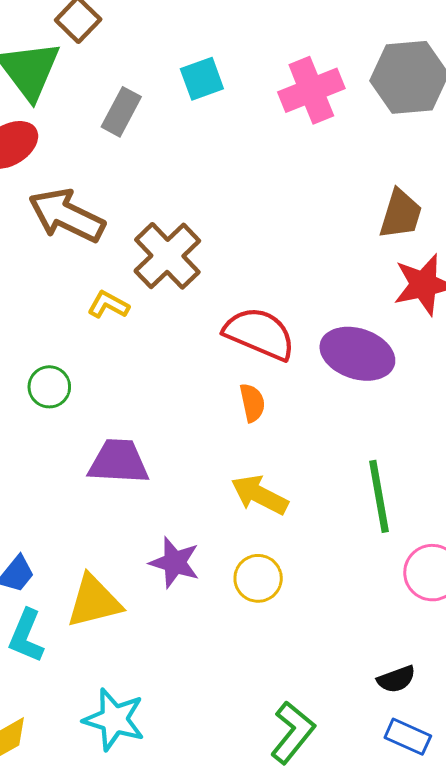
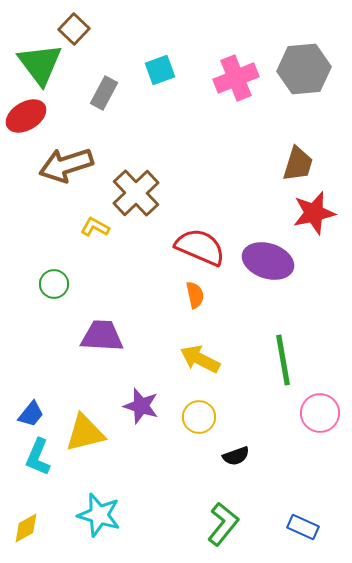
brown arrow: (67, 216) -> (66, 165), turned -44
black semicircle: (396, 679) -> (236, 456), moved

